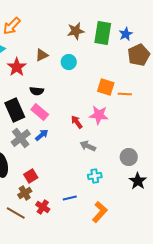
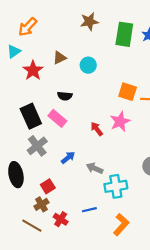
brown star: (76, 31) -> (89, 22), moved
black semicircle: (37, 91) -> (65, 96), moved
pink star: (99, 115) -> (120, 121), turned -30
blue arrow: (42, 135) -> (68, 158), moved
gray arrow: (88, 146) -> (95, 168), moved
cyan cross: (95, 176) -> (116, 186), size x1.5

